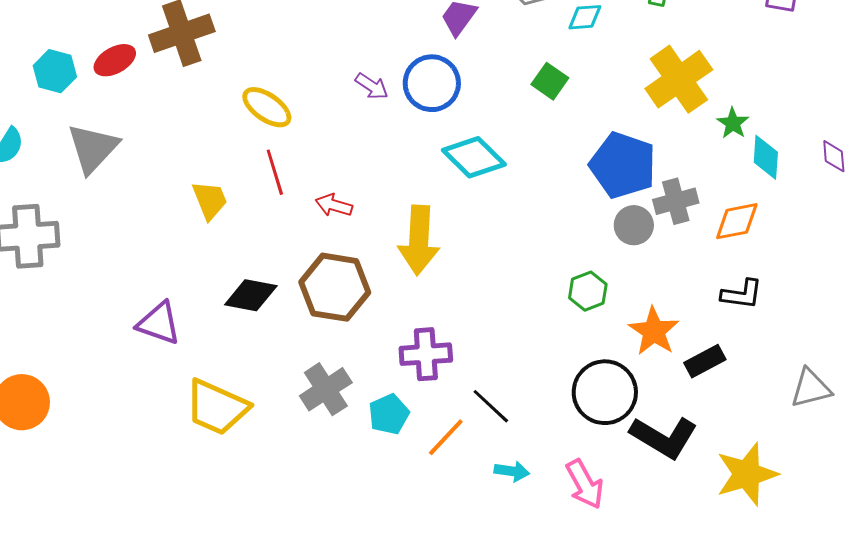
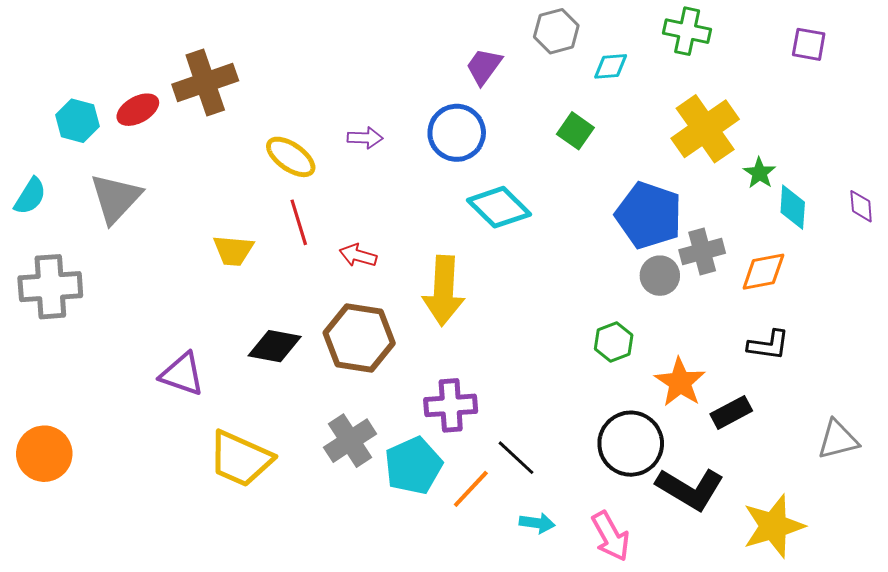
purple arrow: (372, 86) -> (365, 138), moved, turned -32
yellow trapezoid: (210, 200) -> (233, 250), turned 117
cyan pentagon: (389, 414) -> (413, 466), size x1.4

